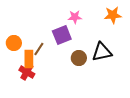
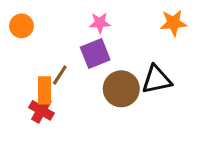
pink star: (75, 17) -> (100, 23), moved
orange circle: (14, 43) -> (21, 26), moved
brown circle: (79, 58) -> (121, 89), size x1.5

